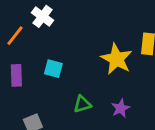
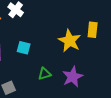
purple star: (121, 108) -> (73, 77), size x1.5

